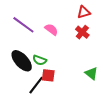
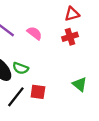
red cross: (82, 32) -> (70, 37), turned 32
red square: (48, 75) -> (38, 92), moved

